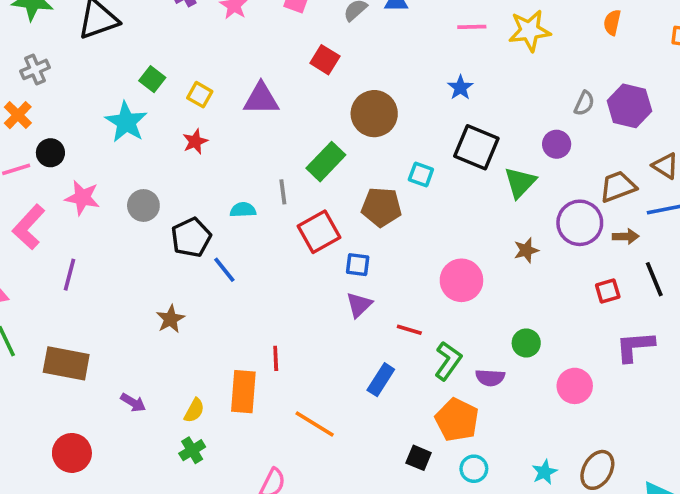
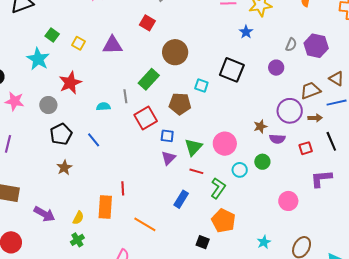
blue star: (460, 88) -> (246, 32), moved
red star: (195, 141) -> (70, 83), moved, size x1.6
green triangle: (520, 182) -> (193, 147), moved
black pentagon: (191, 237) -> (61, 134), moved
green circle: (526, 343) -> (262, 162), moved
purple semicircle: (490, 378) -> (277, 139), moved
purple arrow: (133, 403) -> (44, 214), size x1.5
cyan circle: (474, 469) -> (240, 170), moved
cyan star: (544, 472) -> (264, 242), moved

